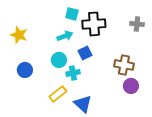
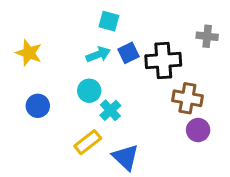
black cross: (94, 24) -> (163, 60), moved
blue square: (85, 53) -> (129, 53), moved
cyan cross: (73, 73) -> (110, 110), turned -32

